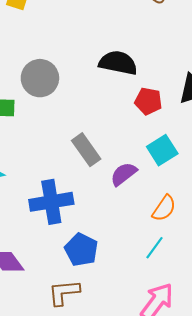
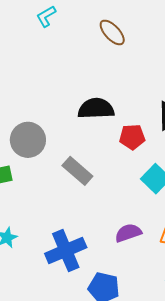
gray rectangle: (86, 150) -> (77, 171), moved
purple semicircle: (124, 174) -> (128, 233), moved, turned 32

